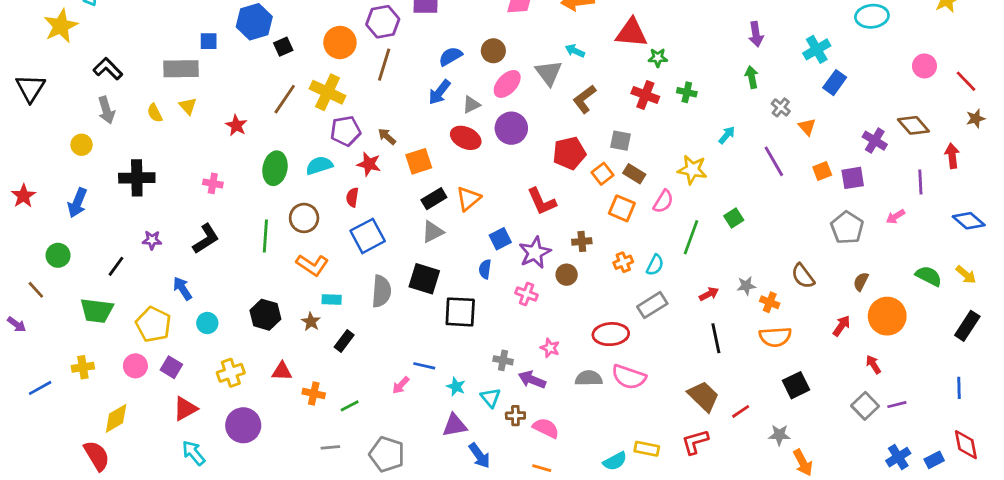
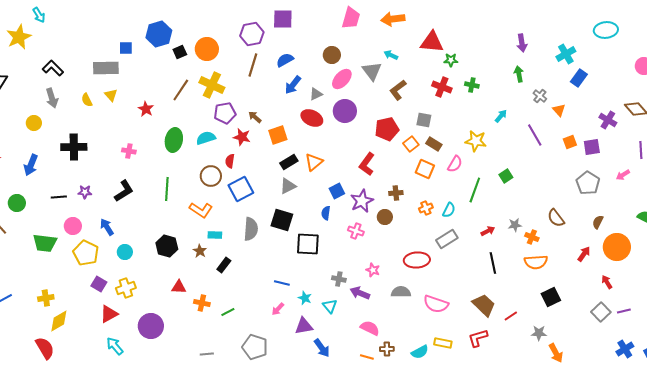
orange circle: (340, 42) -> (207, 49), moved
blue semicircle: (450, 56) -> (285, 60), moved
red L-shape: (542, 201) -> (367, 164), turned 60
brown circle: (304, 218) -> (211, 176), moved
black line: (116, 266) -> (59, 197), moved, turned 49
pink circle: (135, 366) -> (73, 226), moved
yellow cross: (83, 367) -> (46, 298), moved
yellow cross: (231, 373) -> (126, 288), moved
pink semicircle: (629, 377) -> (436, 304), moved
pink arrow: (401, 385) -> (278, 309), moved
brown cross: (515, 416) -> (387, 349), moved
gray line: (330, 447) -> (207, 354), moved

